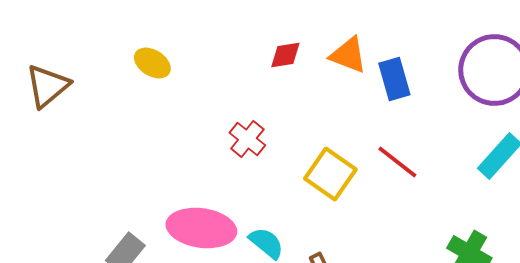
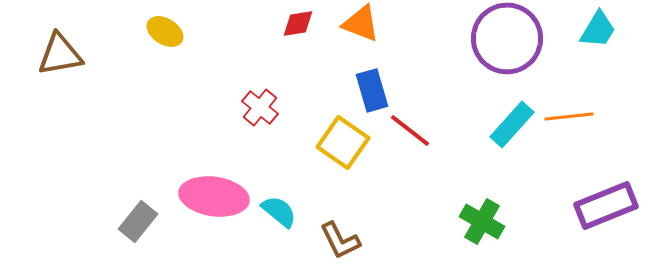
blue rectangle: (394, 79) -> (372, 90), moved
brown triangle: (47, 86) -> (60, 54), turned 30

